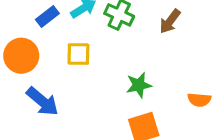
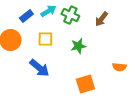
green star: (139, 85) -> (78, 46), moved
blue arrow: (42, 101) -> (39, 68), moved

